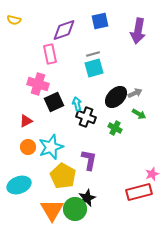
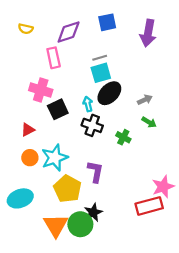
yellow semicircle: (14, 20) -> (26, 29), moved
black ellipse: (116, 97) -> (109, 93), moved
cyan arrow: (77, 104) -> (88, 104), moved
pink star: (152, 174) -> (163, 187), size x1.5

